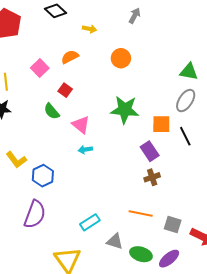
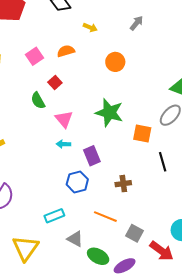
black line: (185, 136) -> (163, 162), moved
purple rectangle: (150, 151) -> (92, 156), moved
blue hexagon: (43, 176) -> (77, 182), moved

